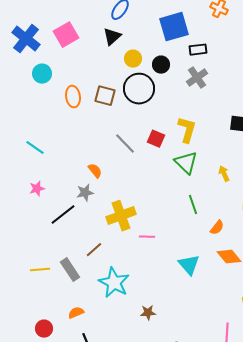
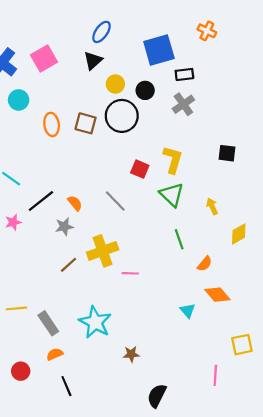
gray line: (125, 144) -> (115, 201), moved
black line: (63, 215) -> (41, 201), moved
brown line: (94, 250) -> (69, 265), moved
cyan triangle: (189, 265) -> (188, 311), moved, size x0.7
gray rectangle: (70, 270) -> (48, 323), moved

